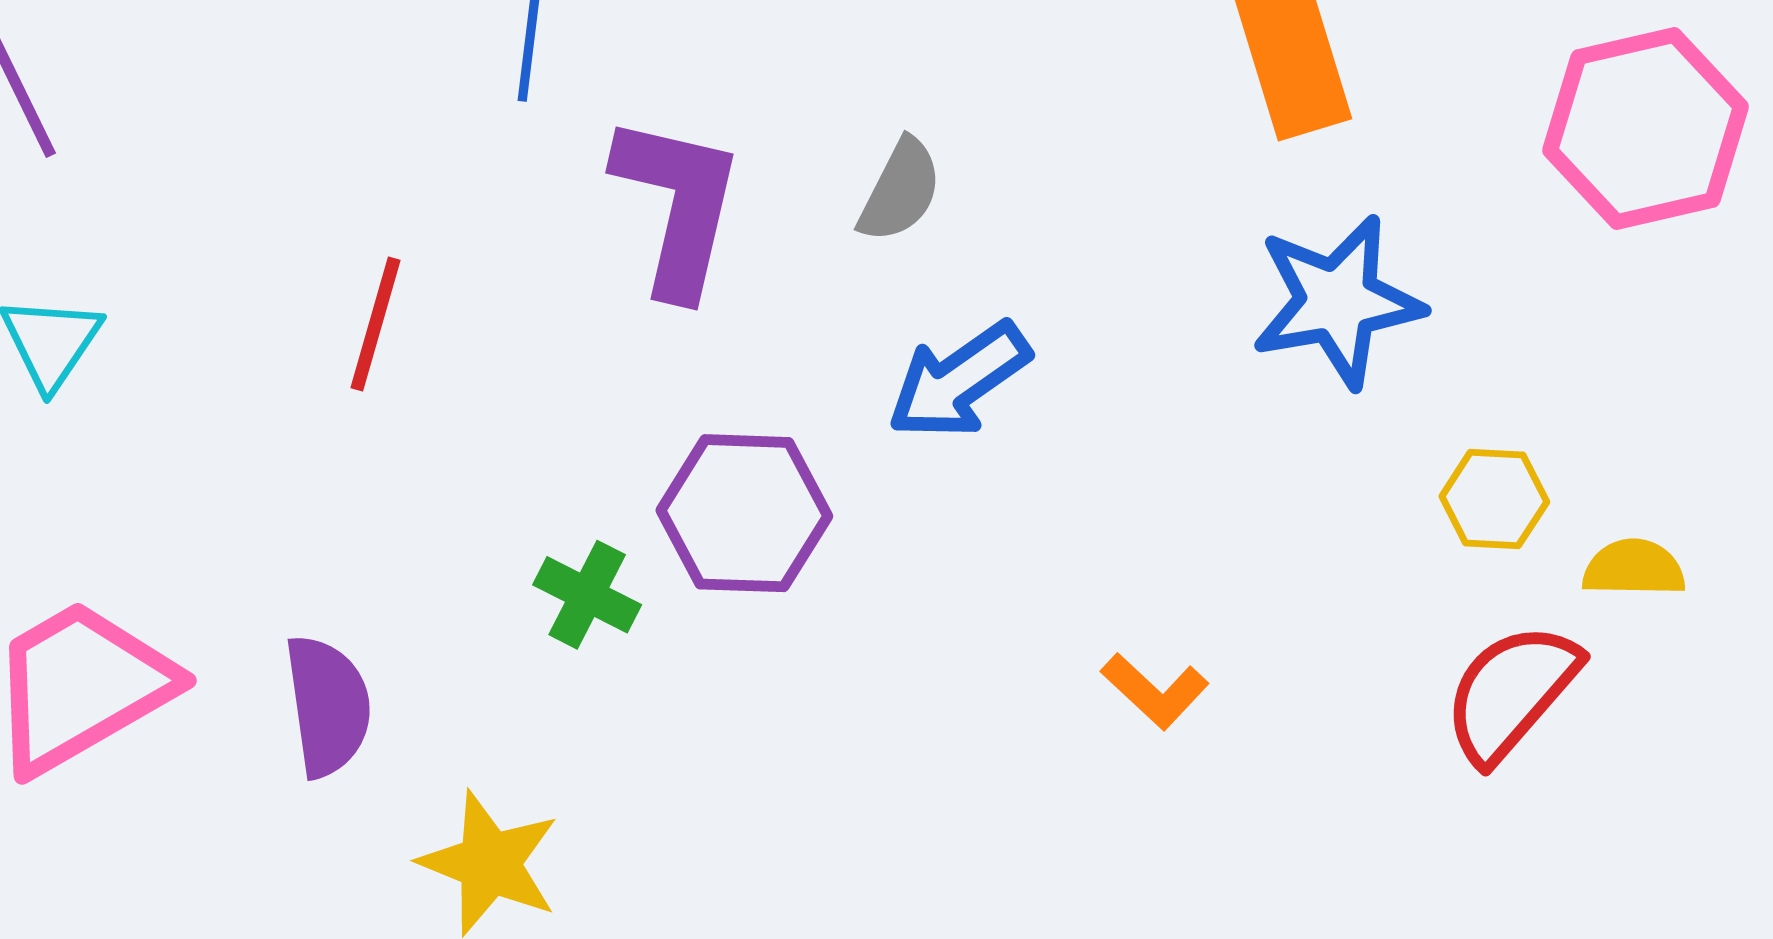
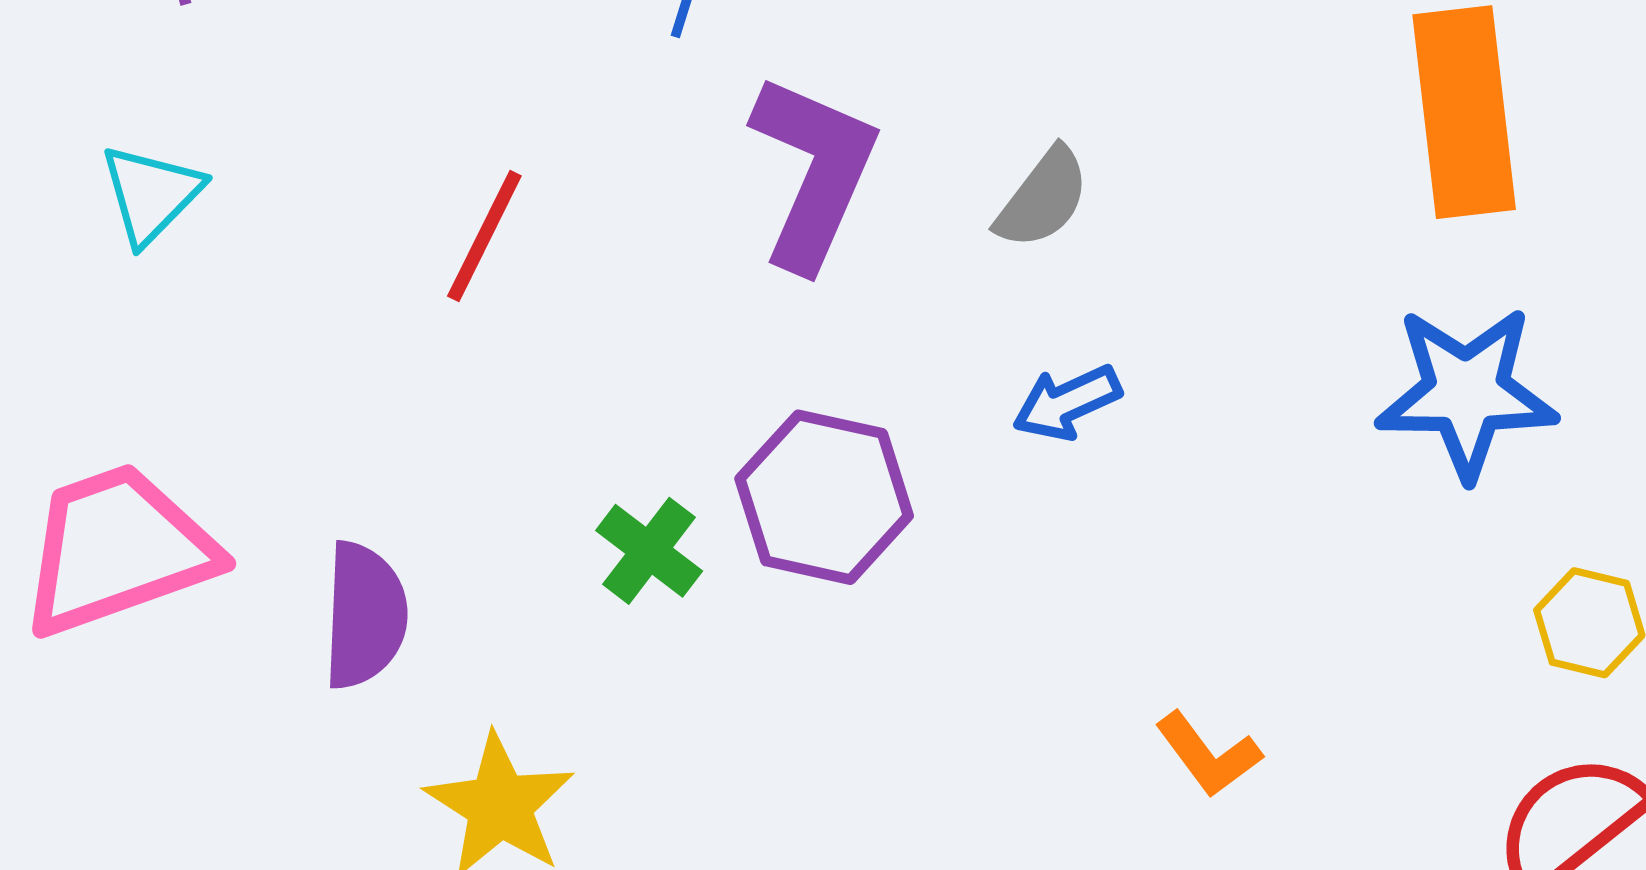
blue arrow: (959, 381) -> (1067, 402), size x0.7

